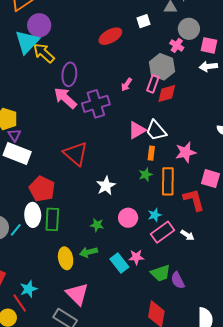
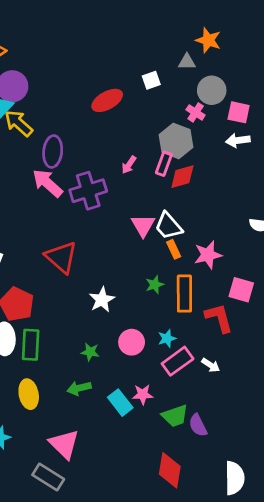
pink triangle: (137, 130) -> (143, 226), turned -30
orange rectangle: (151, 153) -> (174, 249), moved, turned -32
yellow ellipse: (66, 258) -> (29, 394), moved

